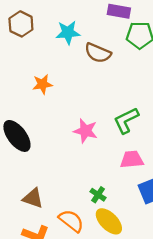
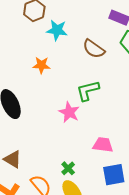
cyan star: (68, 33) -> (57, 30), moved
green L-shape: (126, 120) -> (88, 91), moved

